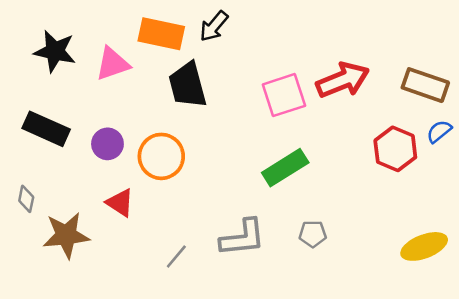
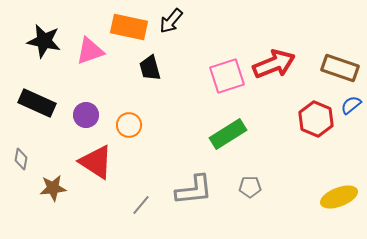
black trapezoid: (188, 85) -> (150, 68), size x0.7
orange circle: (161, 156) -> (129, 125), size x0.7
red triangle: (120, 203) -> (96, 162), size x1.5
brown star: (66, 235) -> (53, 188), size x0.7

